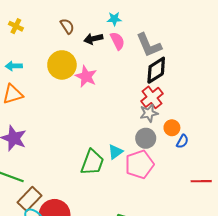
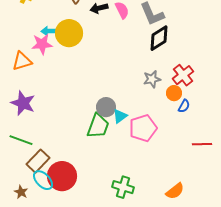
cyan arrow: (14, 66) -> (49, 31), moved
pink star: (86, 76) -> (42, 44), moved, turned -30
red cross: (152, 97) -> (183, 75), moved
gray circle: (146, 138) -> (106, 107), moved

